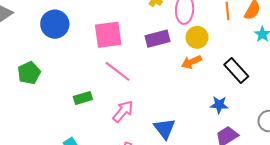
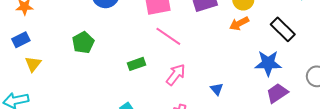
blue star: (219, 105) -> (268, 63), size x1.5
blue triangle: (165, 129) -> (217, 89), size x0.6

